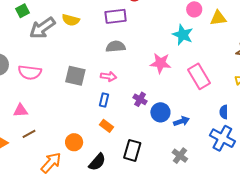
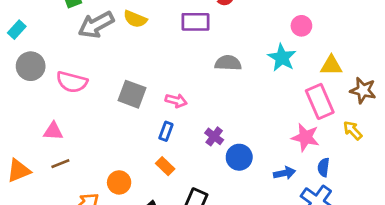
yellow triangle: (218, 18) -> (331, 65), moved
gray semicircle: (116, 47) -> (228, 63), moved
pink star: (160, 63) -> (305, 137), moved
pink rectangle: (199, 76) -> (320, 101), moved
blue arrow: (181, 121) -> (284, 173), moved

